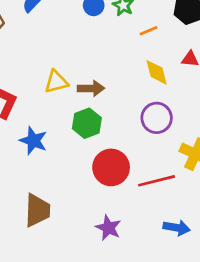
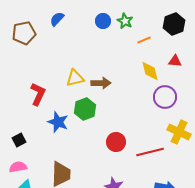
purple circle: (157, 118) -> (165, 97), moved
green hexagon: (87, 123) -> (85, 109), moved
red circle: (111, 167) -> (116, 142), size x0.7

